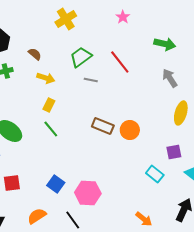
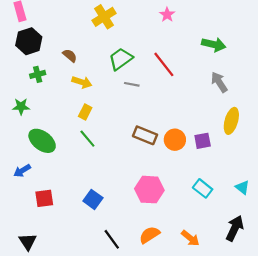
purple square: (174, 152) -> (203, 141), moved
pink hexagon: (88, 193) -> (149, 190), moved
orange semicircle: (37, 216) -> (149, 235), moved

